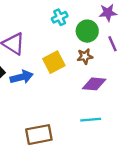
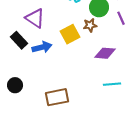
brown star: (85, 56) -> (90, 25), moved
cyan line: (91, 120) -> (112, 84), moved

